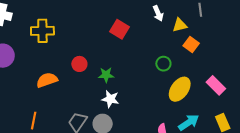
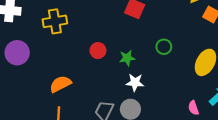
green circle: (163, 64) -> (164, 47), moved
orange semicircle: (47, 80) -> (60, 84), moved

